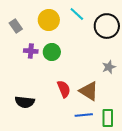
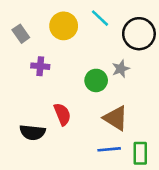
green circle: (52, 52) -> (96, 80), moved
gray star: (109, 67) -> (121, 69), moved
red semicircle: (64, 89) -> (62, 114), moved

